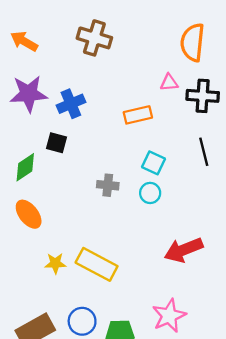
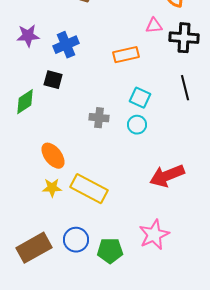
purple star: (29, 94) -> (28, 36), size x0.7
orange ellipse: (29, 214) -> (53, 156), moved

